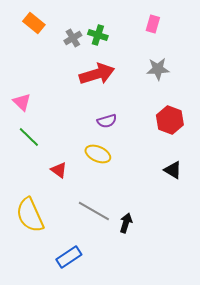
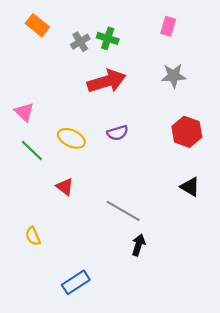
yellow ellipse: (98, 154) -> (71, 138), moved
gray line: (94, 211) -> (123, 211), moved
yellow semicircle: (30, 215) -> (33, 236), size x0.5

